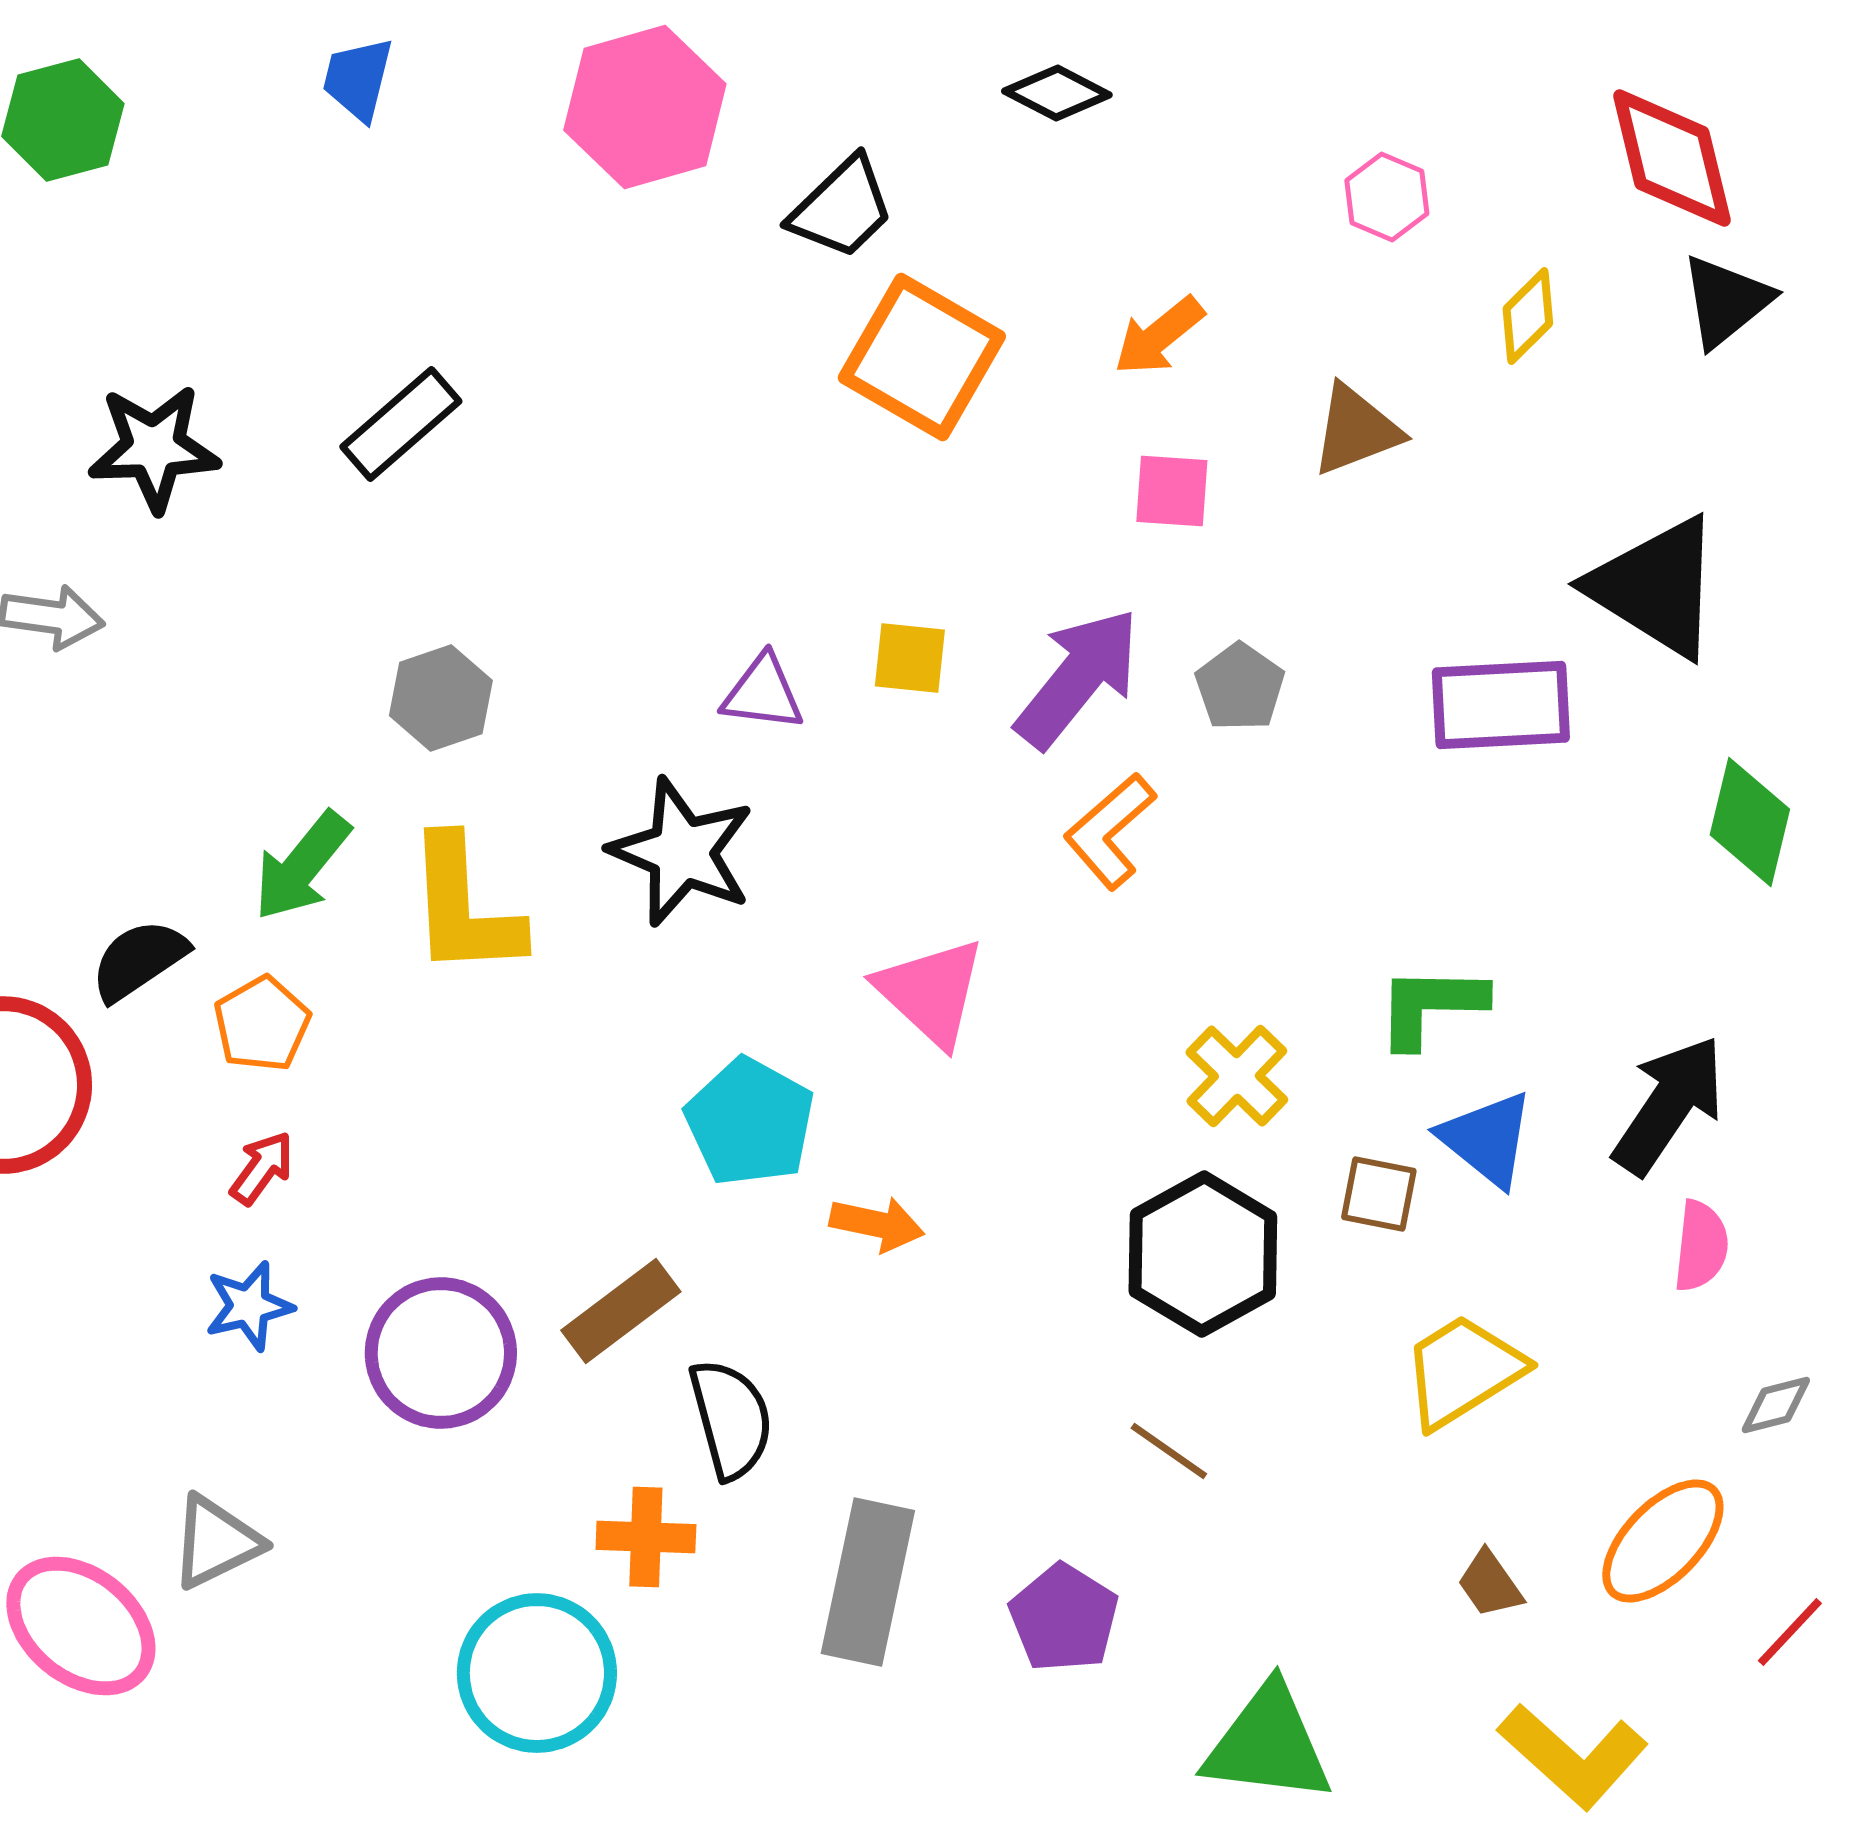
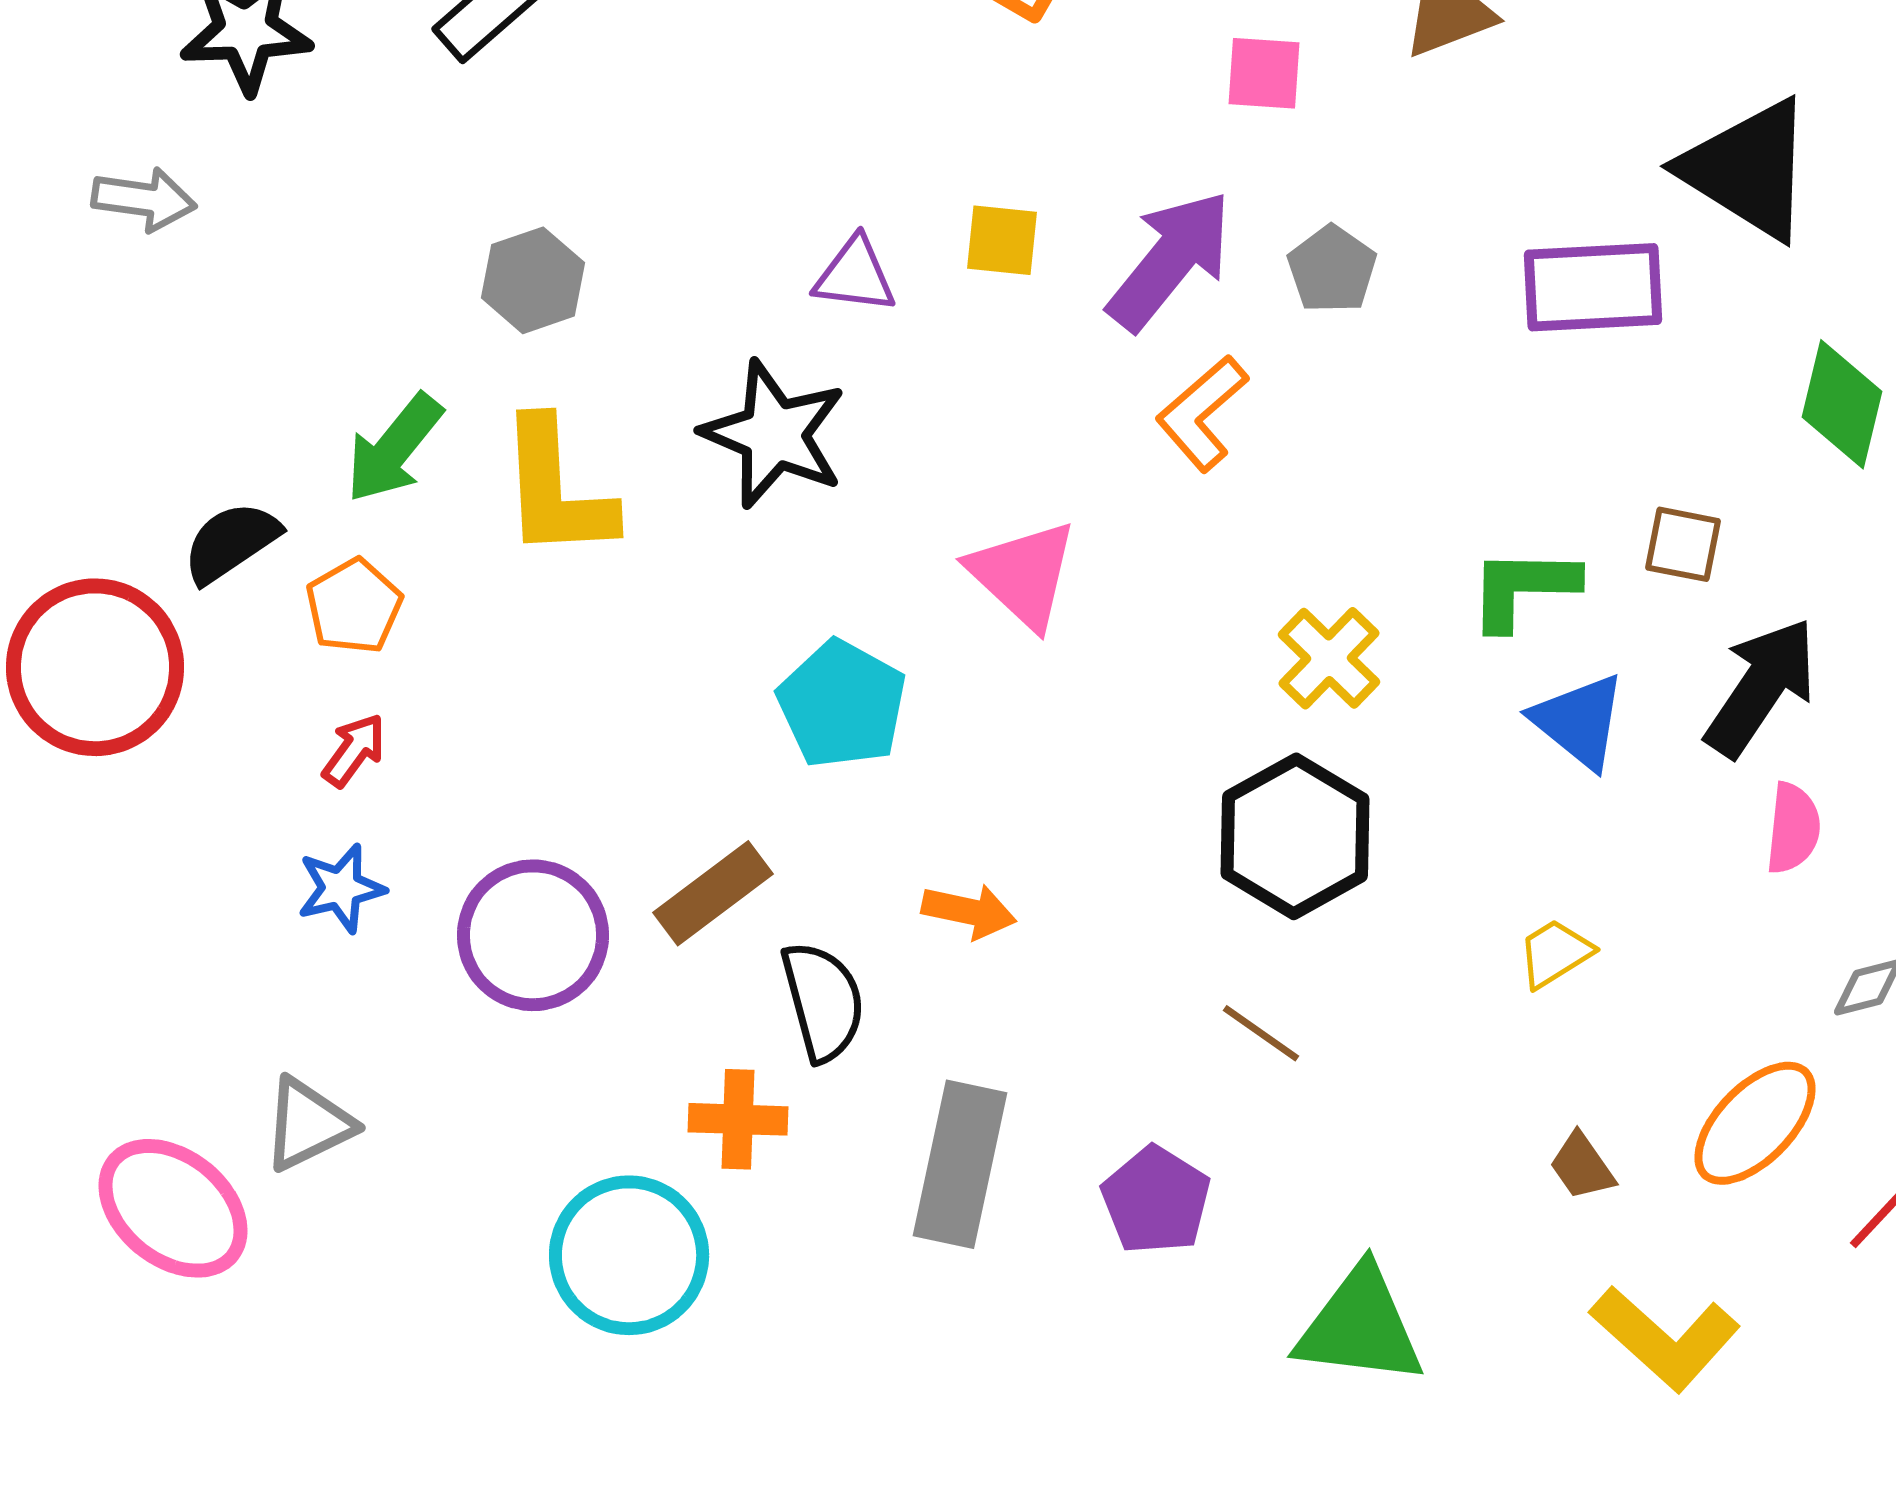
brown square: (1379, 1194) -> (1683, 544), moved
orange arrow: (877, 1224) -> (969, 911), moved
yellow trapezoid: (1463, 1371) -> (1555, 953), size x0.6

